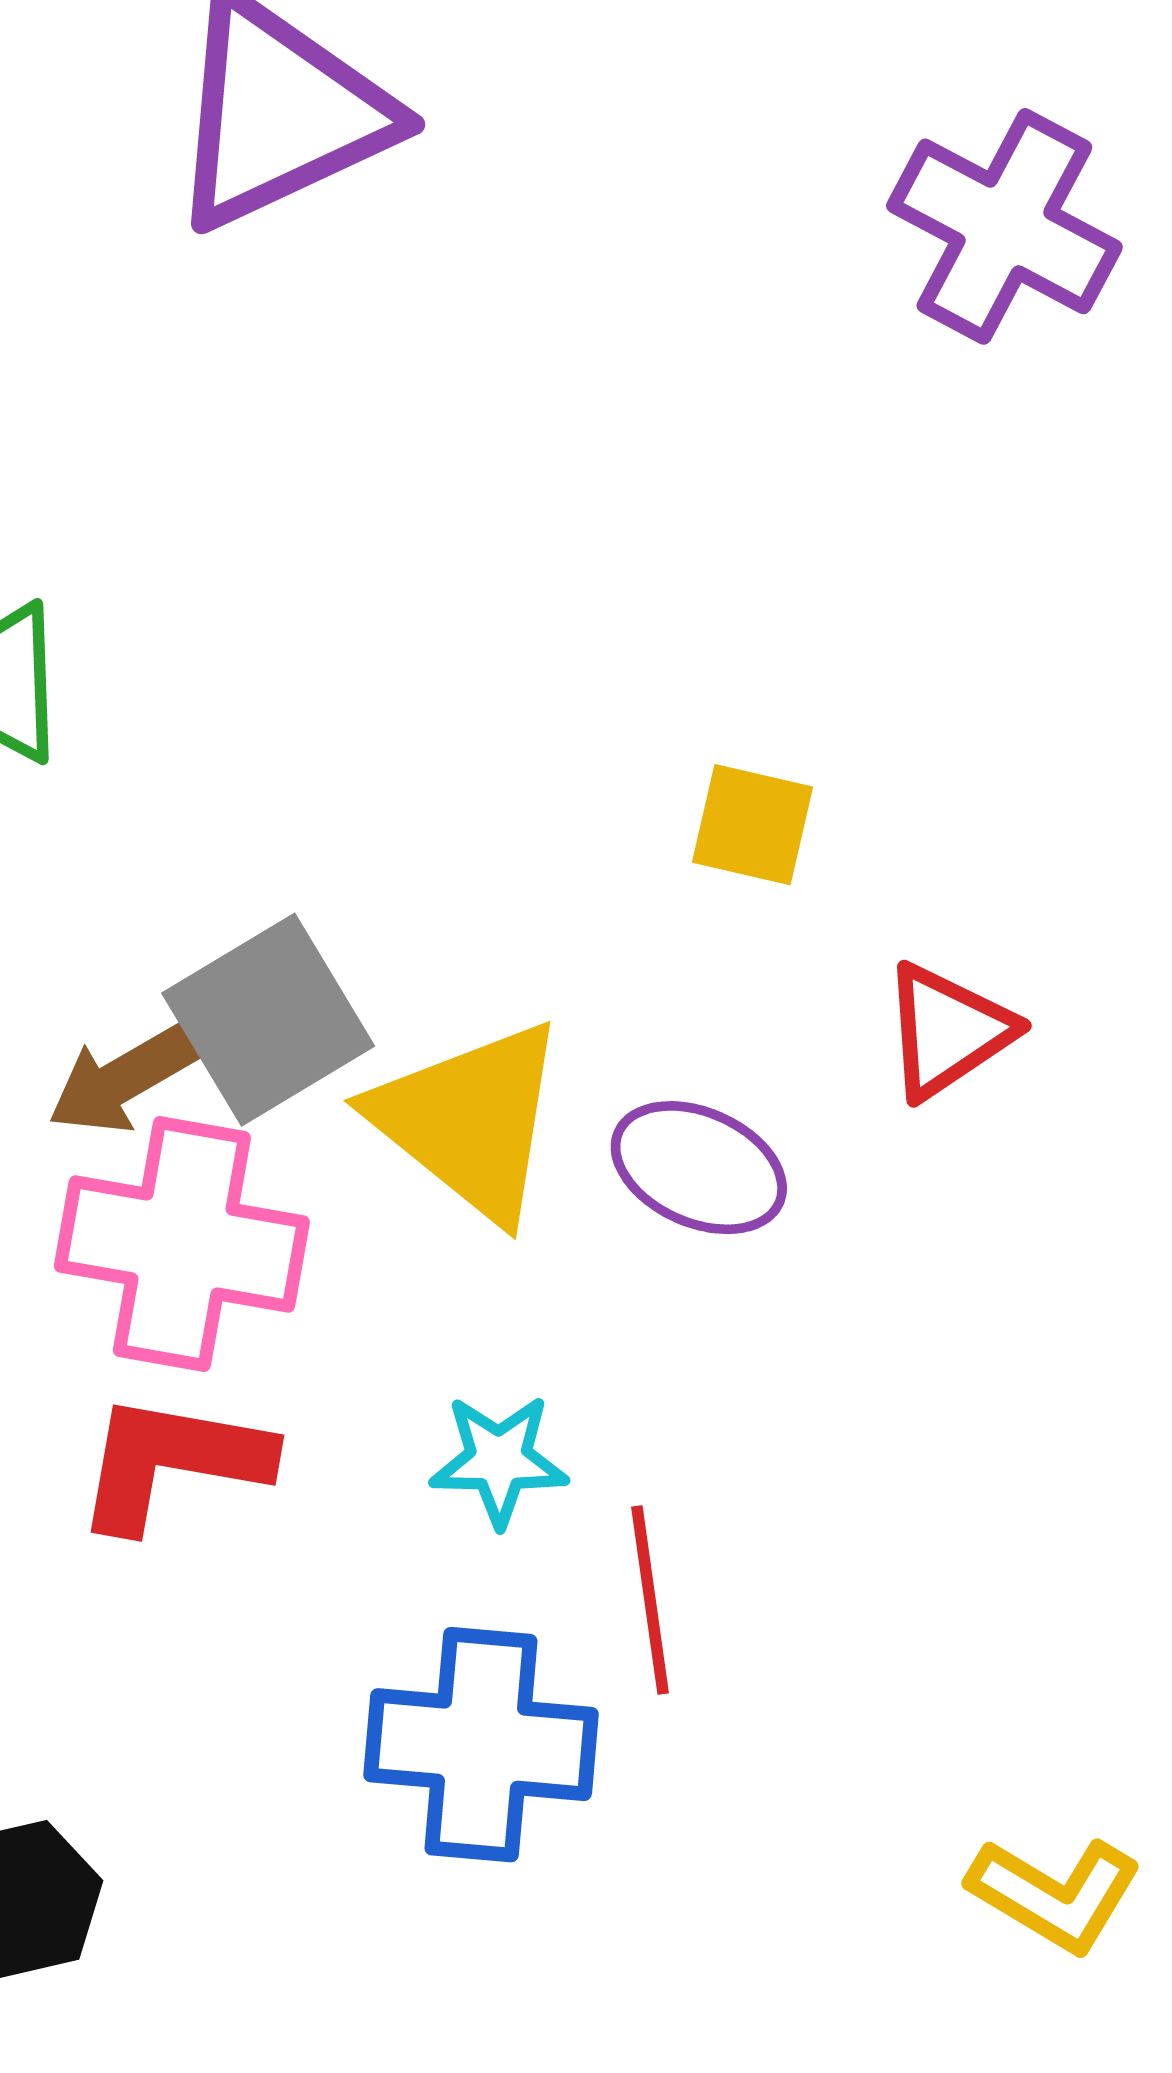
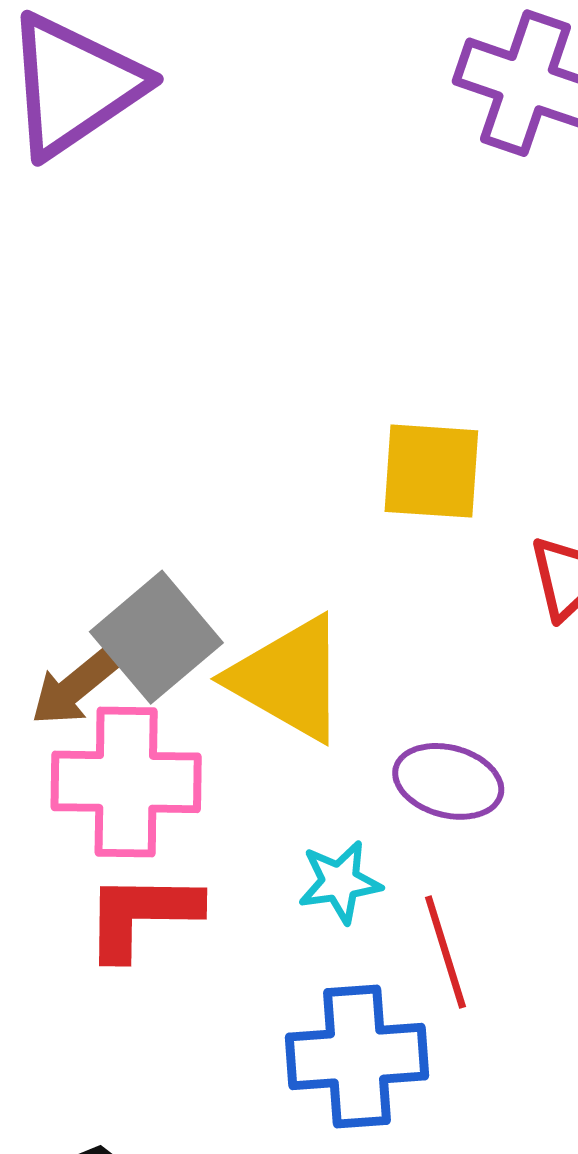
yellow square: (752, 825) -> (431, 471), size x1.4
purple ellipse: (699, 1168) -> (448, 781), moved

